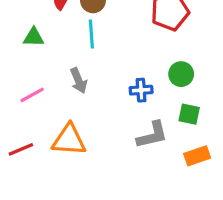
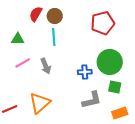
green circle: (181, 74) -> (110, 62), size x1.6
pink line: (32, 95) -> (23, 63), moved
orange triangle: (69, 140) -> (40, 103), turned -45

